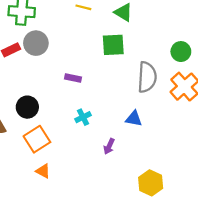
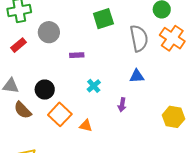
gray circle: (36, 43) -> (49, 32), moved
orange triangle: (43, 171) -> (86, 126), moved
yellow hexagon: (151, 183) -> (174, 117), moved

